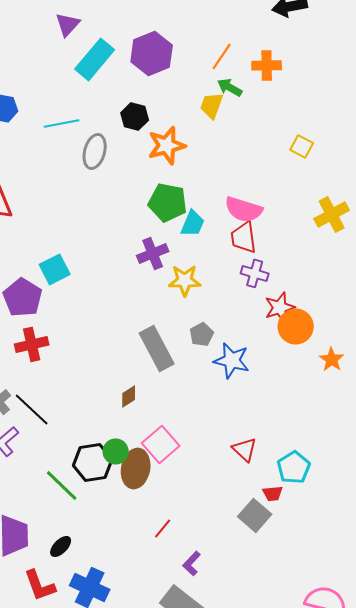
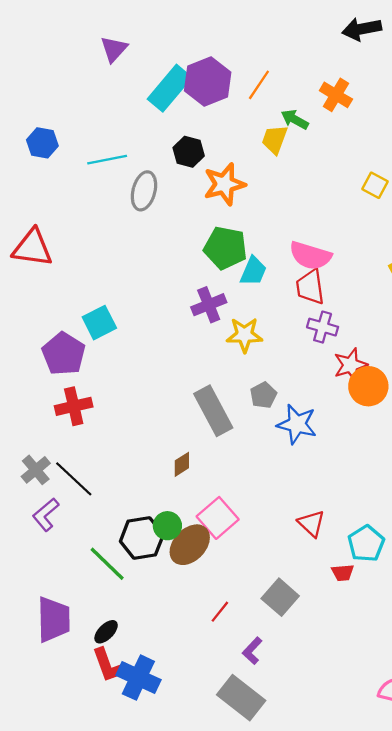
orange line: (222, 56) -> (259, 85), moved
cyan rectangle: (95, 59) -> (170, 88), moved
orange cross: (267, 65) -> (336, 95), turned 32
brown ellipse: (136, 468) -> (190, 545), turned 33
gray square: (255, 515) -> (280, 597), moved
red L-shape: (40, 585) -> (109, 665), moved

